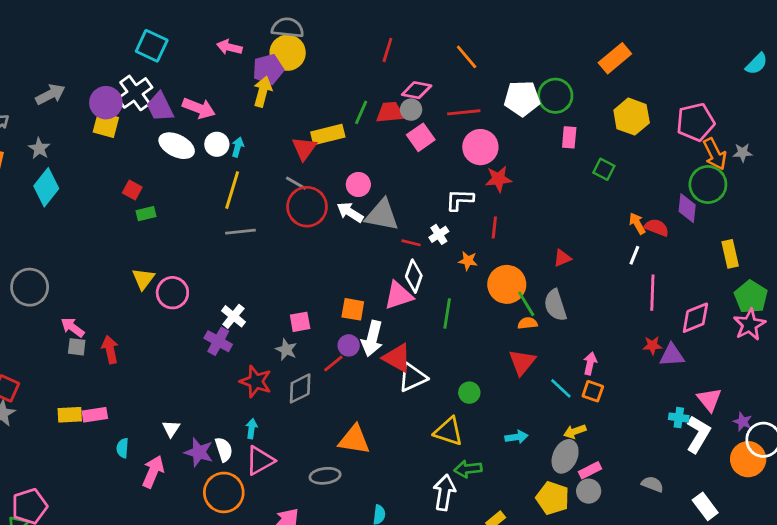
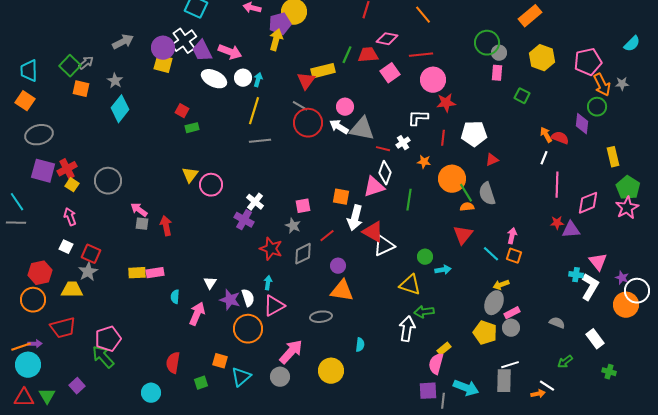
cyan semicircle: (756, 64) -> (632, 44), moved
white pentagon: (522, 98) -> (474, 134), moved
gray circle: (411, 110) -> (499, 53), moved
green circle: (708, 184) -> (597, 107), size x0.7
purple circle: (349, 345) -> (338, 266), moved
cyan arrow: (516, 437) -> (443, 270), moved

